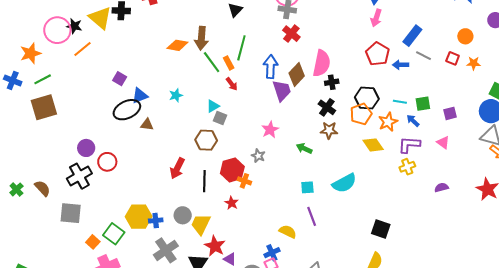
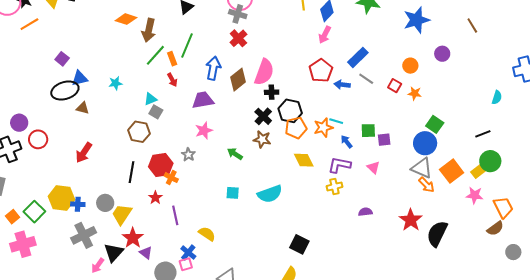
orange diamond: (177, 45) -> (126, 19), moved
green line: (212, 62) -> (155, 55), turned 70
purple trapezoid: (282, 91) -> (203, 100), moved, turned -90
black hexagon: (367, 98) -> (290, 111), moved
green square: (423, 104) -> (368, 131), moved
orange star: (388, 122) -> (323, 127), moved
red arrow: (177, 168) -> (84, 153), moved
purple line: (312, 216) -> (175, 215), moved
blue cross: (272, 253) -> (188, 252), turned -35

